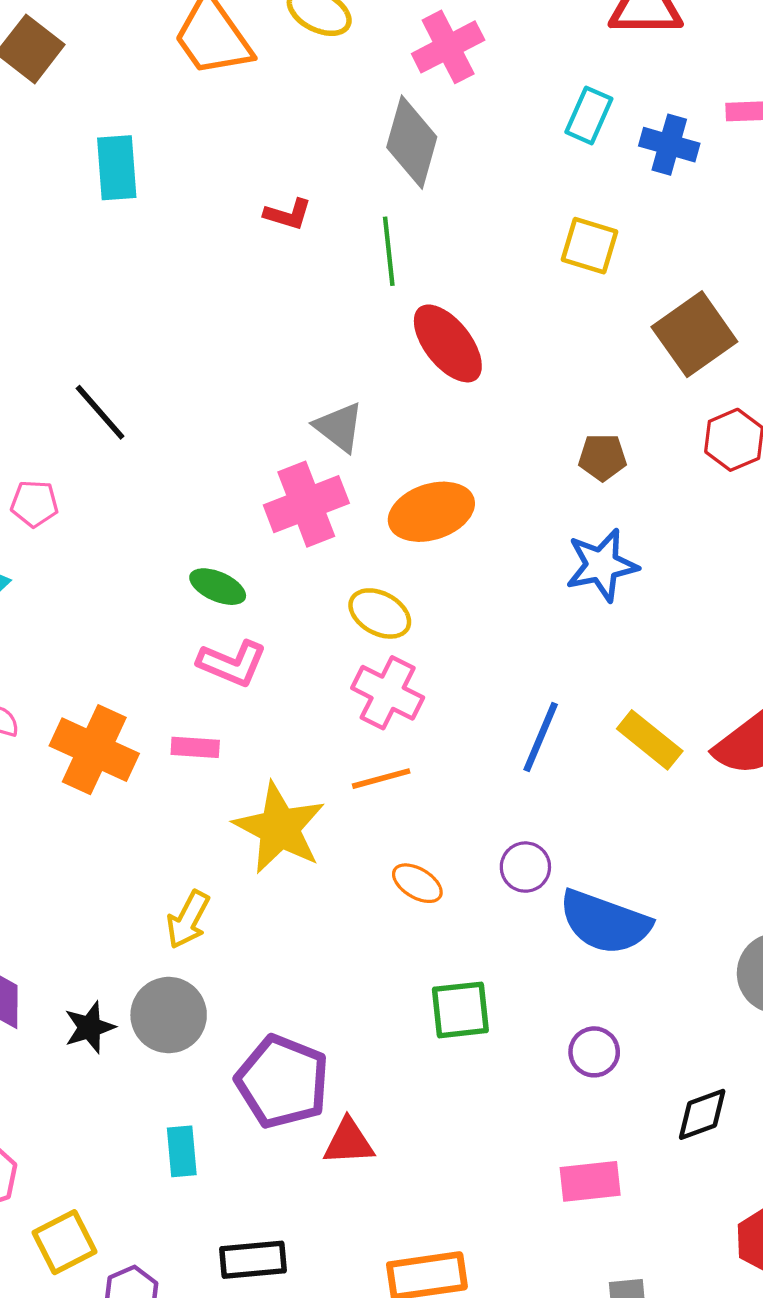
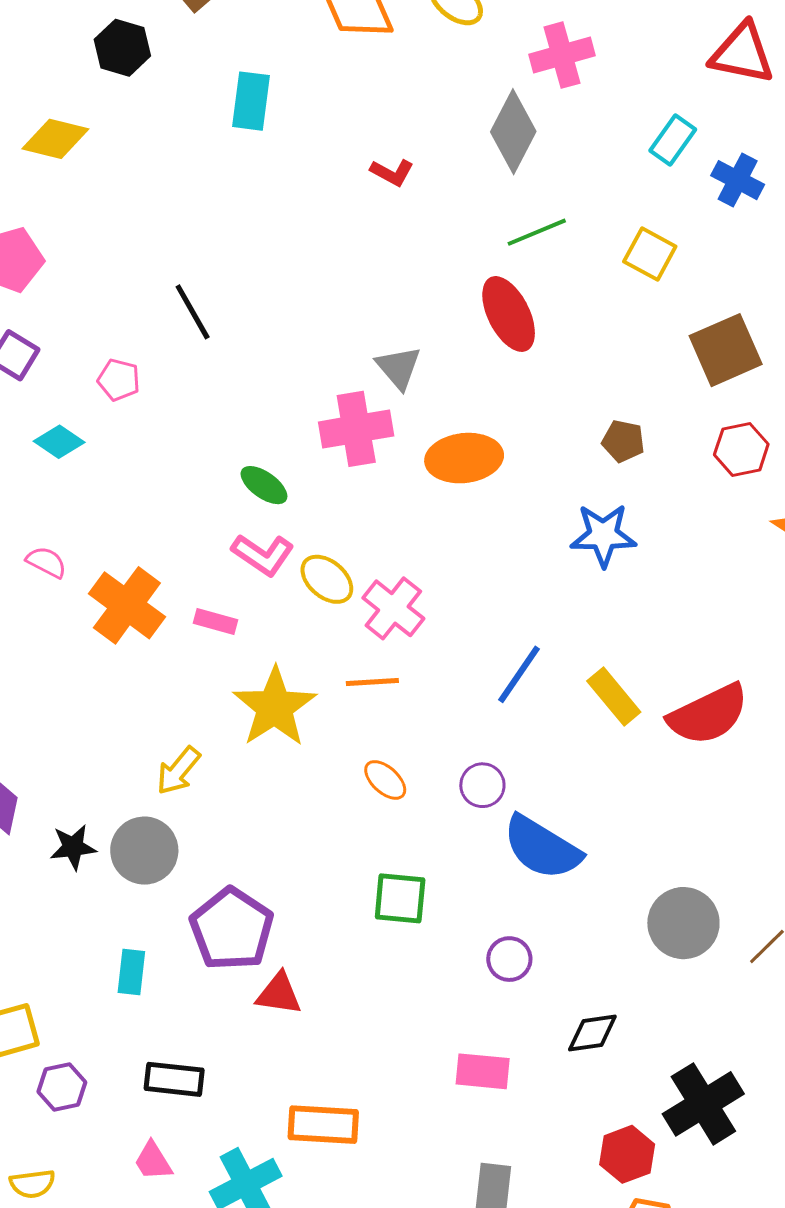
green line: (389, 251) -> (537, 232), moved, turned 62
yellow ellipse: (380, 613) -> (327, 579), moved

